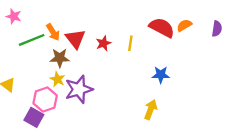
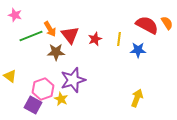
orange semicircle: (184, 25) -> (167, 23), turned 88
blue star: (161, 75) -> (138, 50), moved
yellow star: (57, 79) -> (61, 99), moved

